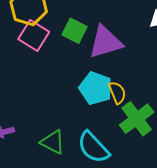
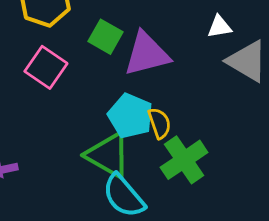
pink square: (34, 35) -> (46, 67), moved
green triangle: (53, 142) -> (108, 155), moved, size x1.4

